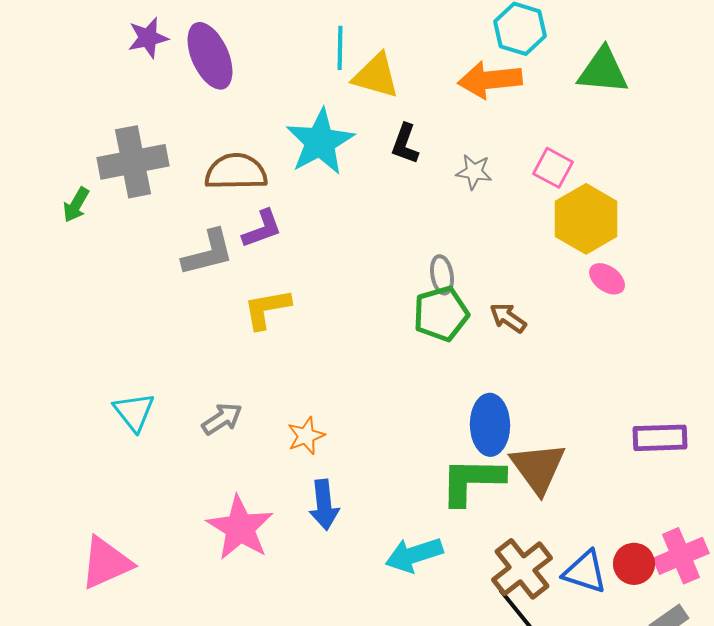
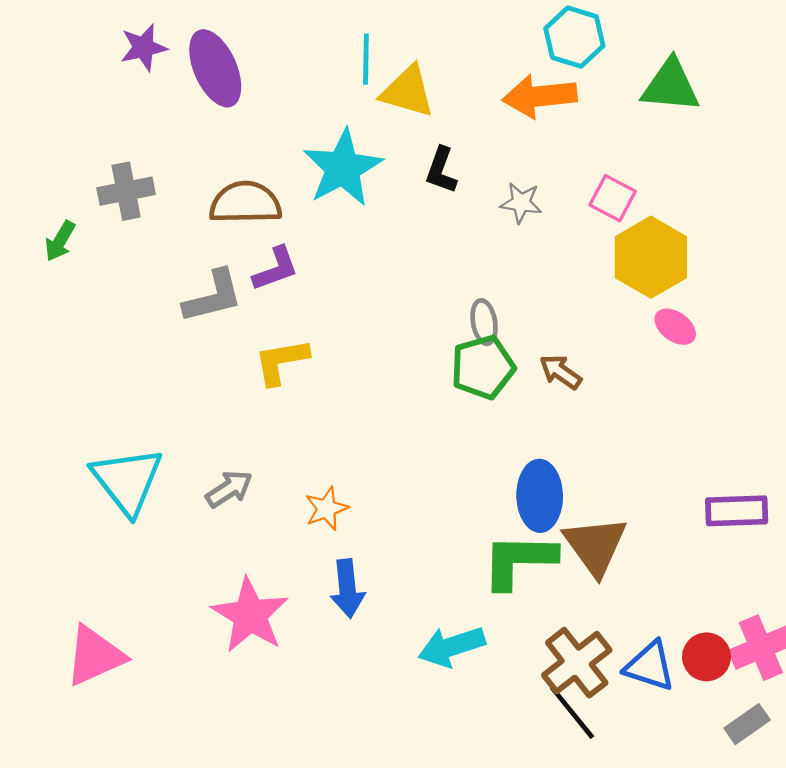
gray cross: (133, 162) -> (126, 191), size x0.7
cyan triangle: (134, 412) -> (127, 481), size x1.5

